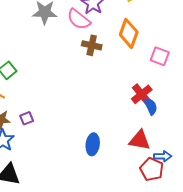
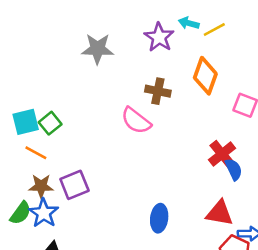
pink semicircle: (79, 19) -> (136, 121), moved
purple square: (27, 118) -> (74, 185), size x1.6

